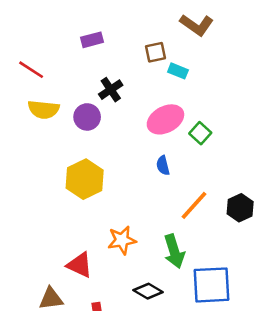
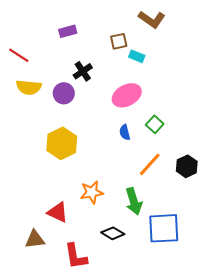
green square: (200, 133) -> (155, 124), moved

